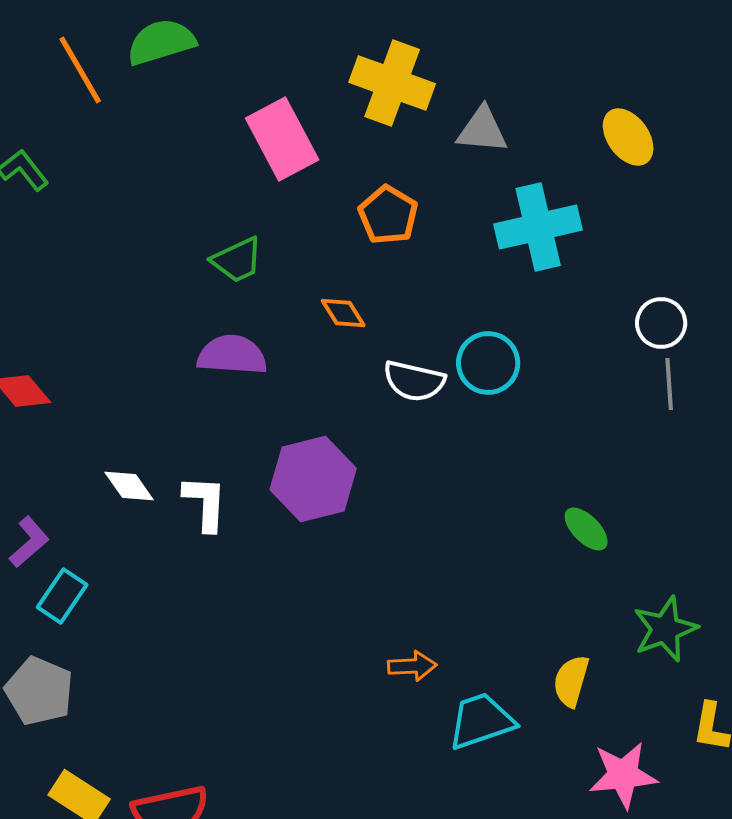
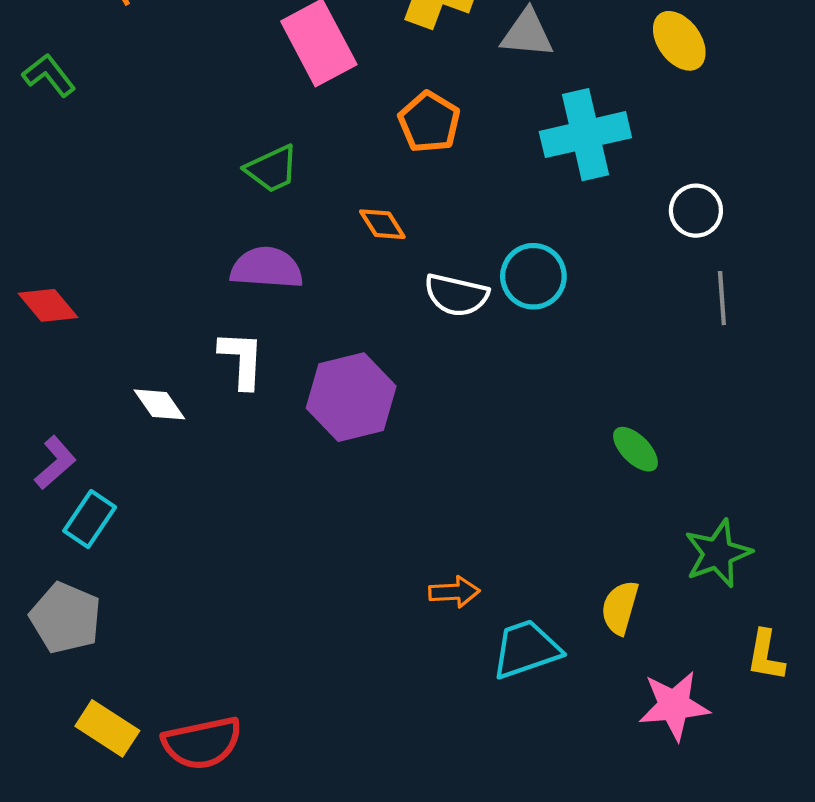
white circle: (661, 323) -> (696, 211), moved
white L-shape: (205, 503) -> (242, 360), moved

